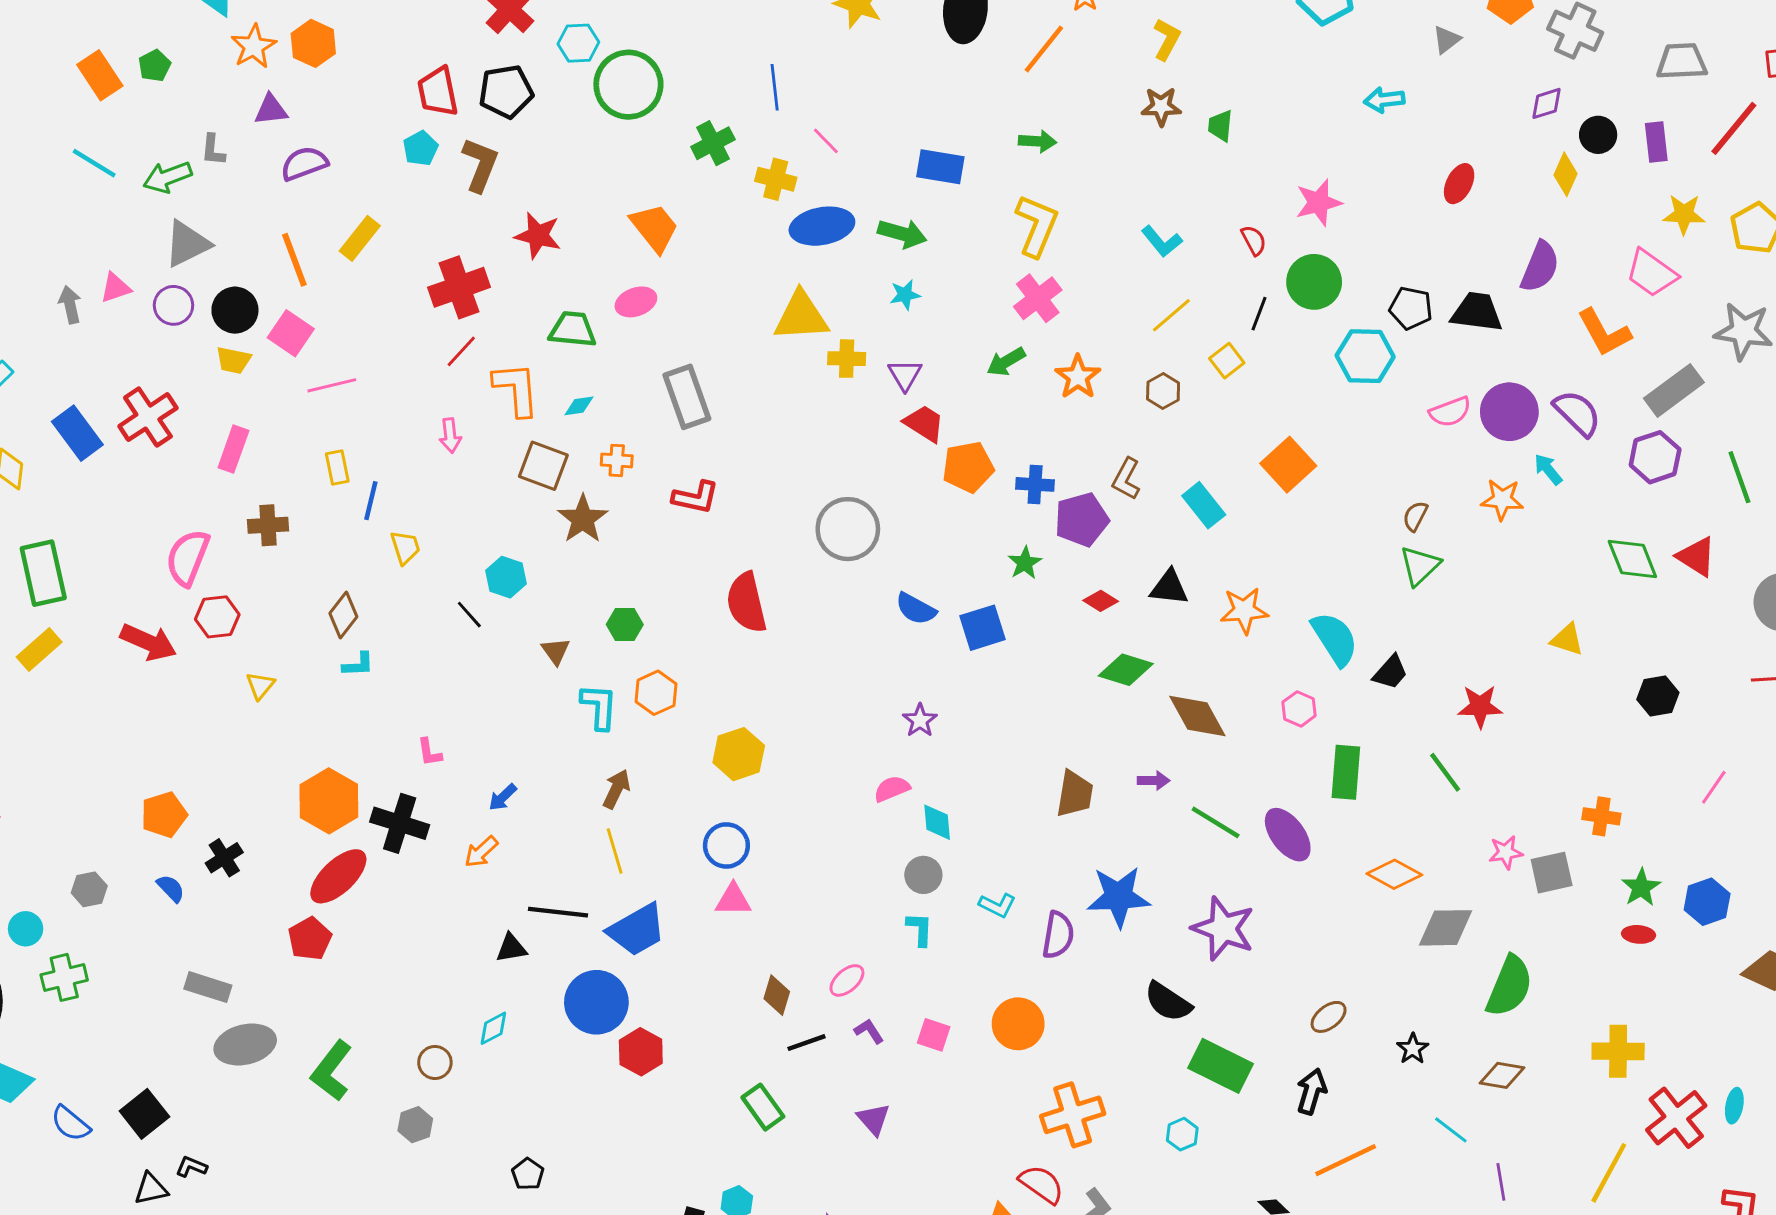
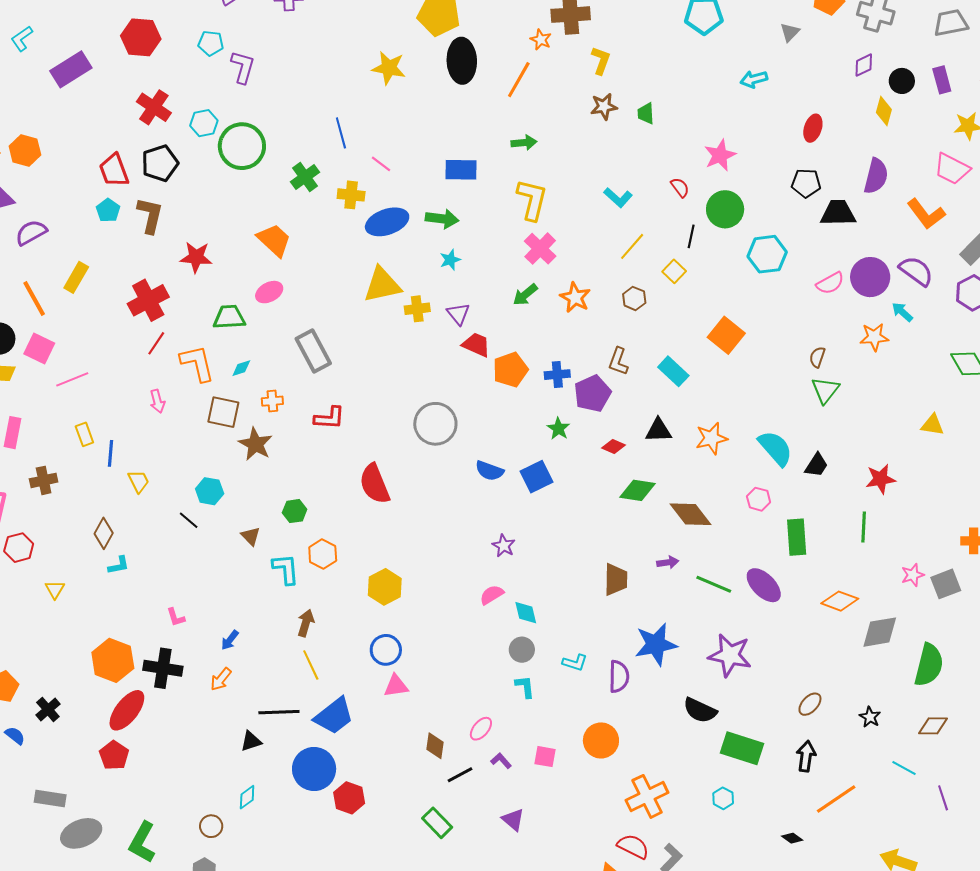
black pentagon: (1411, 308) -> (806, 183), moved
green line: (1445, 772) -> (864, 527), turned 48

